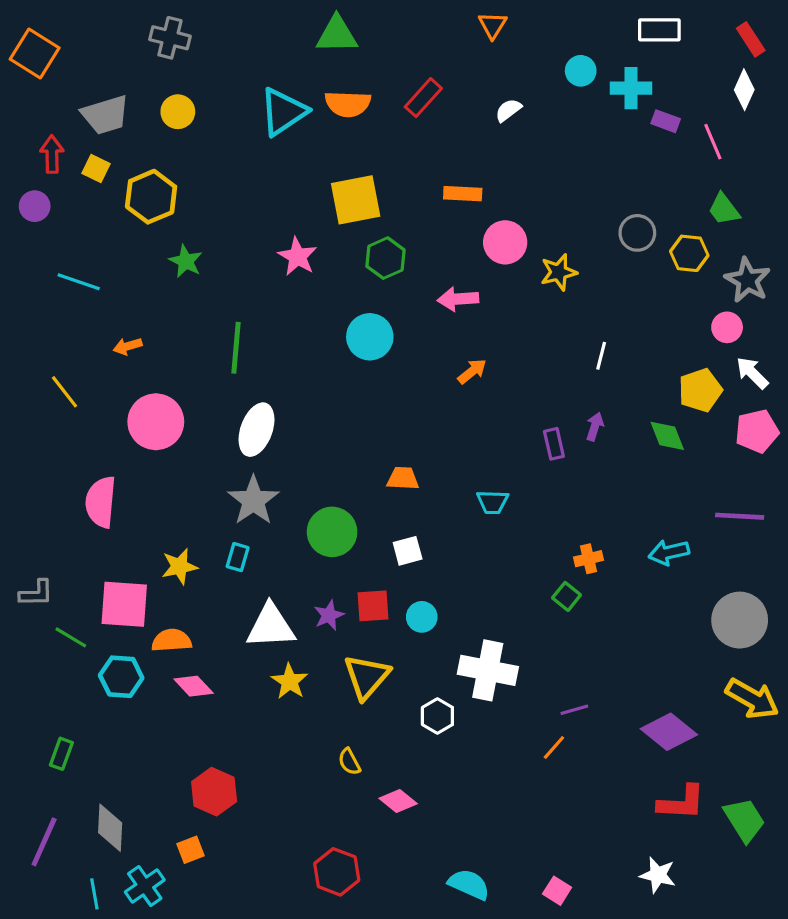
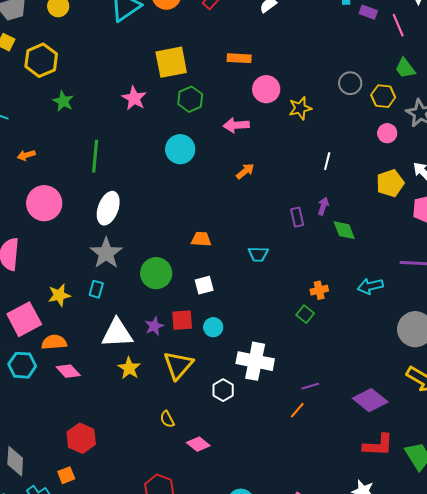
pink circle: (727, 327) -> (387, 133), moved
green diamond: (667, 436) -> (344, 230), moved
pink square: (124, 604) -> (24, 319), turned -32

